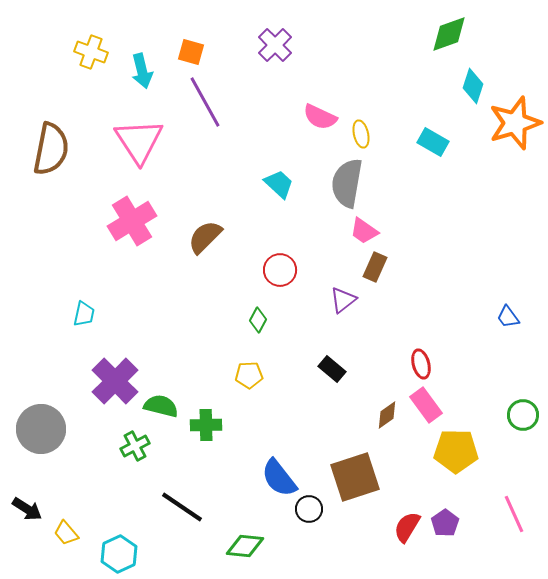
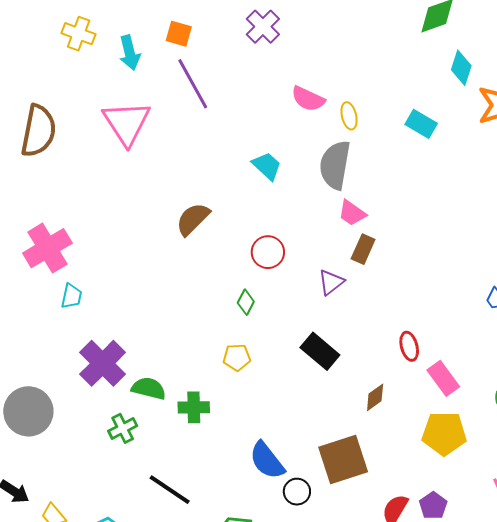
pink cross: (132, 221) -> (47, 248), moved
black rectangle: (332, 369) -> (320, 351), size x1.4
pink rectangle: (426, 405) -> (443, 378), moved

